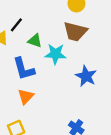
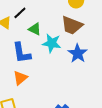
blue star: (86, 76) -> (78, 53), moved

